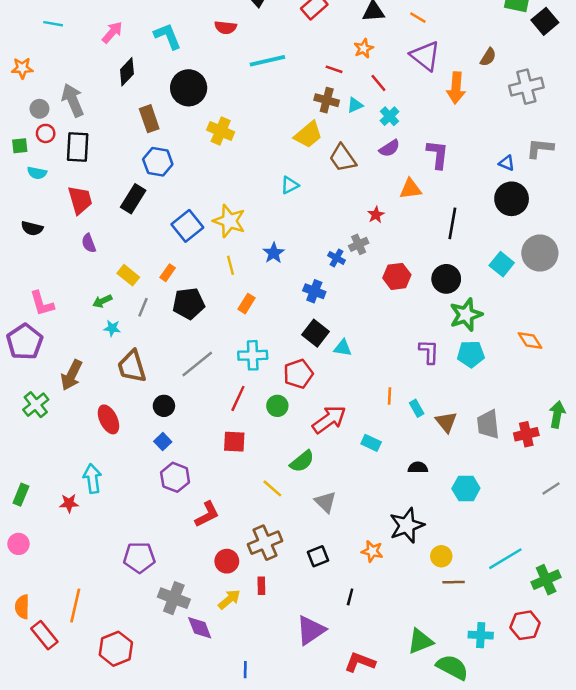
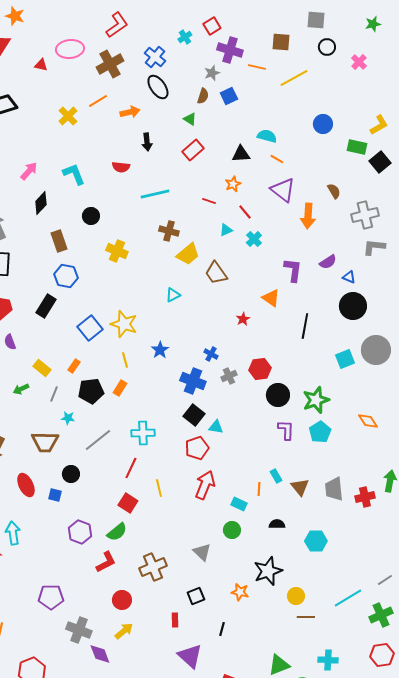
brown semicircle: (488, 57) -> (334, 191), turned -63
black circle: (189, 88) -> (91, 216), size x0.6
brown cross: (327, 100) -> (169, 231), moved
purple semicircle: (390, 148) -> (328, 262), moved
gray L-shape: (540, 148) -> (374, 247), moved
orange triangle: (410, 189) -> (271, 298), turned 42
gray cross: (359, 244) -> (229, 376), moved
cyan square: (502, 264) -> (345, 359), turned 30
black circle: (446, 279) -> (278, 395), moved
blue cross: (314, 291) -> (193, 381), size x1.4
orange rectangle: (247, 304) -> (120, 388), moved
cyan star: (112, 328) -> (68, 418), moved
cyan pentagon: (471, 354) -> (320, 432), turned -30
brown trapezoid: (132, 366) -> (45, 442), turned -72
red pentagon: (298, 374) -> (197, 448), moved
orange line: (390, 396) -> (259, 489), moved
green circle: (277, 406) -> (232, 530), moved
red arrow: (329, 419) -> (205, 485), turned -32
blue square: (163, 442) -> (55, 495), moved, turned -32
red square: (234, 442) -> (128, 503), turned 30
green semicircle: (302, 461) -> (117, 532), moved
yellow line: (272, 488) -> (159, 488), moved, turned 36
gray line: (551, 488) -> (385, 580), moved
brown cross: (265, 543) -> (153, 567), moved
red rectangle: (261, 586) -> (175, 620), moved
red hexagon: (525, 625) -> (382, 655), moved
purple triangle: (311, 630) -> (190, 656), turned -44

